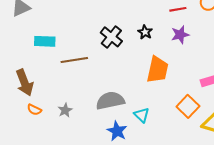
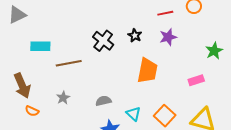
gray semicircle: (110, 101) -> (103, 101), size x0.6
orange square: (188, 106) -> (165, 116), moved
gray star: (65, 110) -> (63, 98), moved

